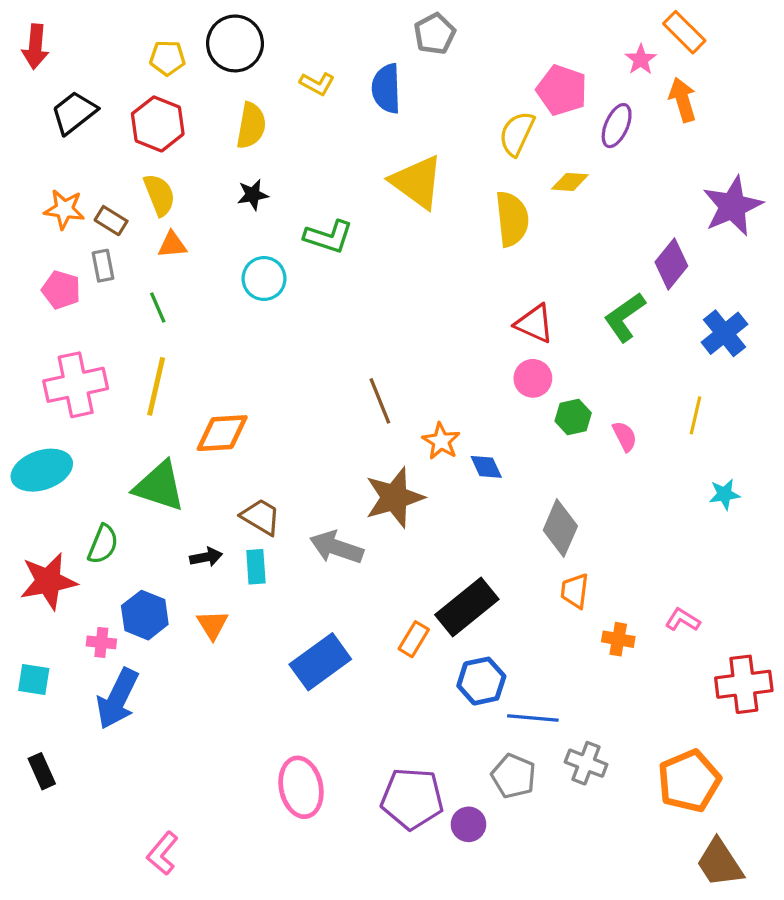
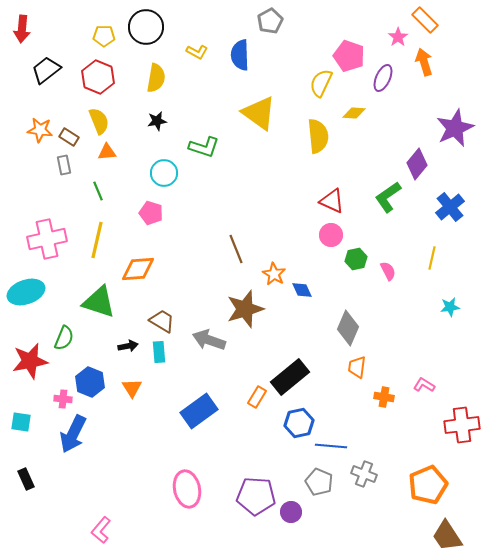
pink pentagon: (61, 290) -> (151, 213), moved

